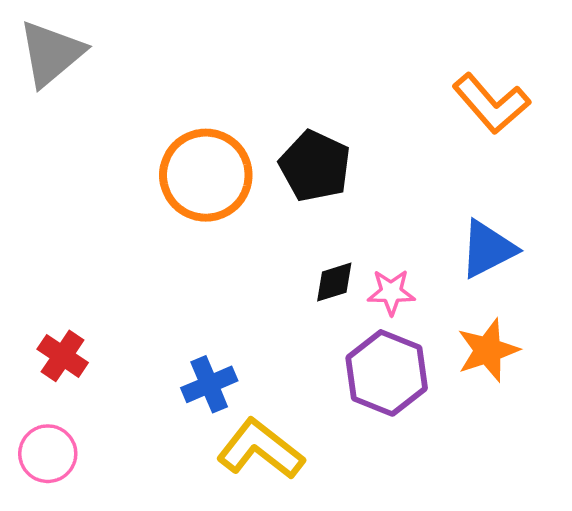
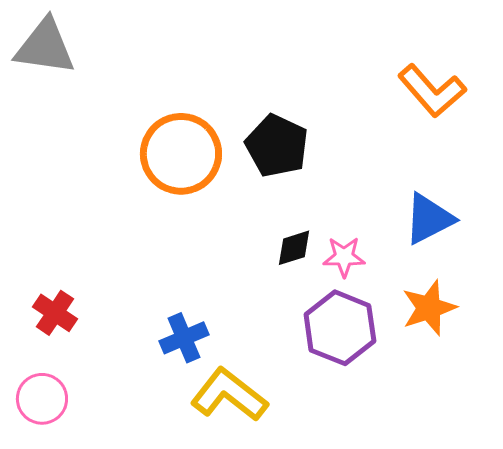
gray triangle: (51, 53) -> (45, 47), turned 48

